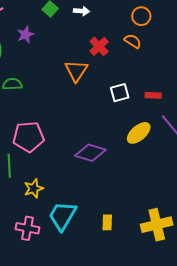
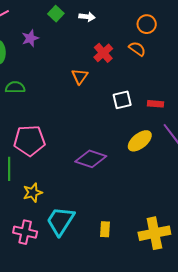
orange triangle: (76, 71) -> (80, 76), size x0.7

